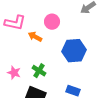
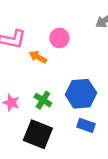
blue hexagon: (74, 51) -> (81, 94), moved

